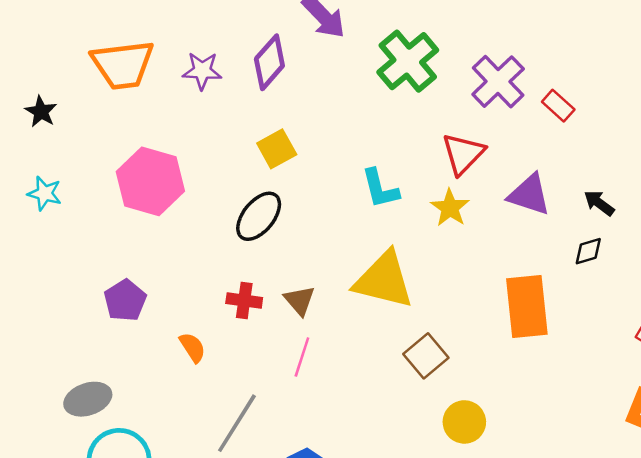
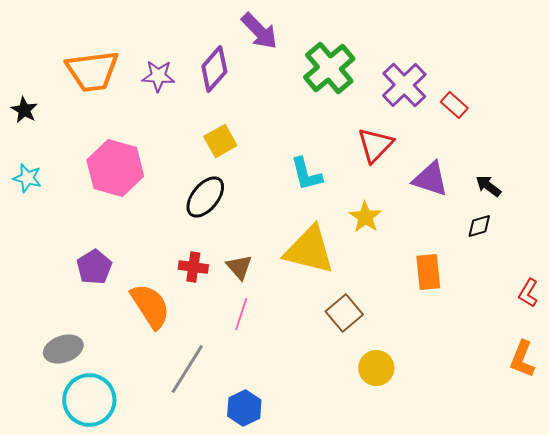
yellow star: (450, 208) -> (365, 217), moved
orange rectangle: (527, 306) -> (428, 272), size x0.7
orange semicircle: (192, 347) -> (150, 306), size x1.8

